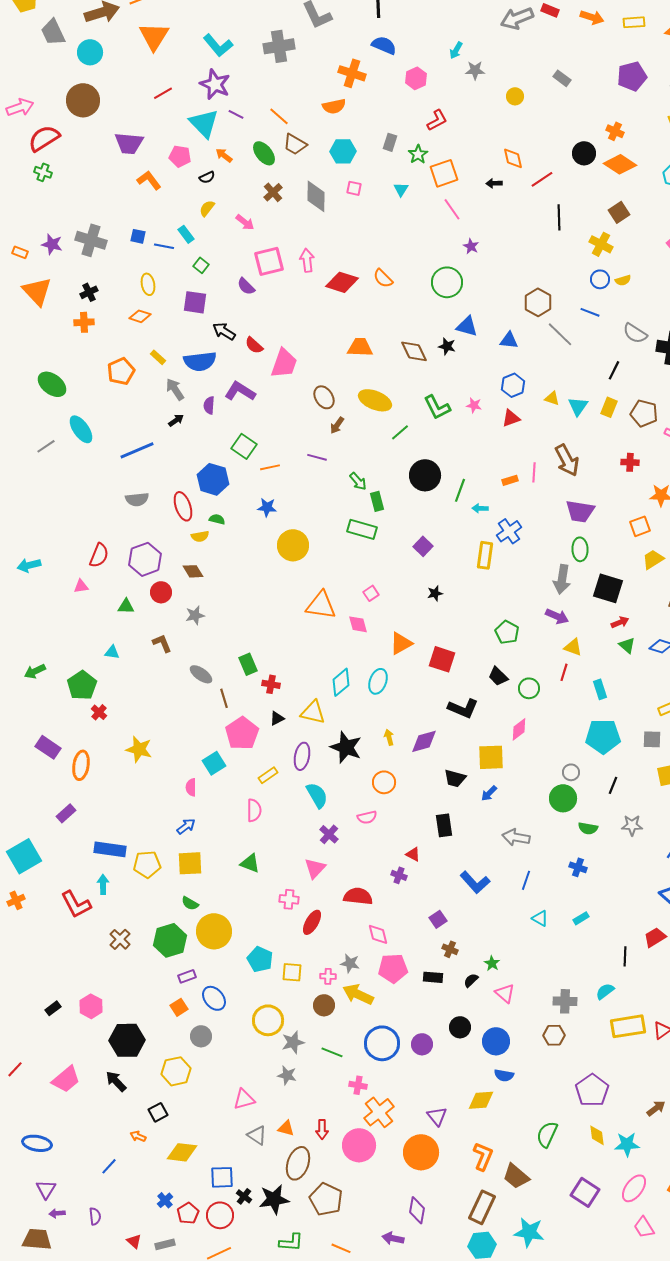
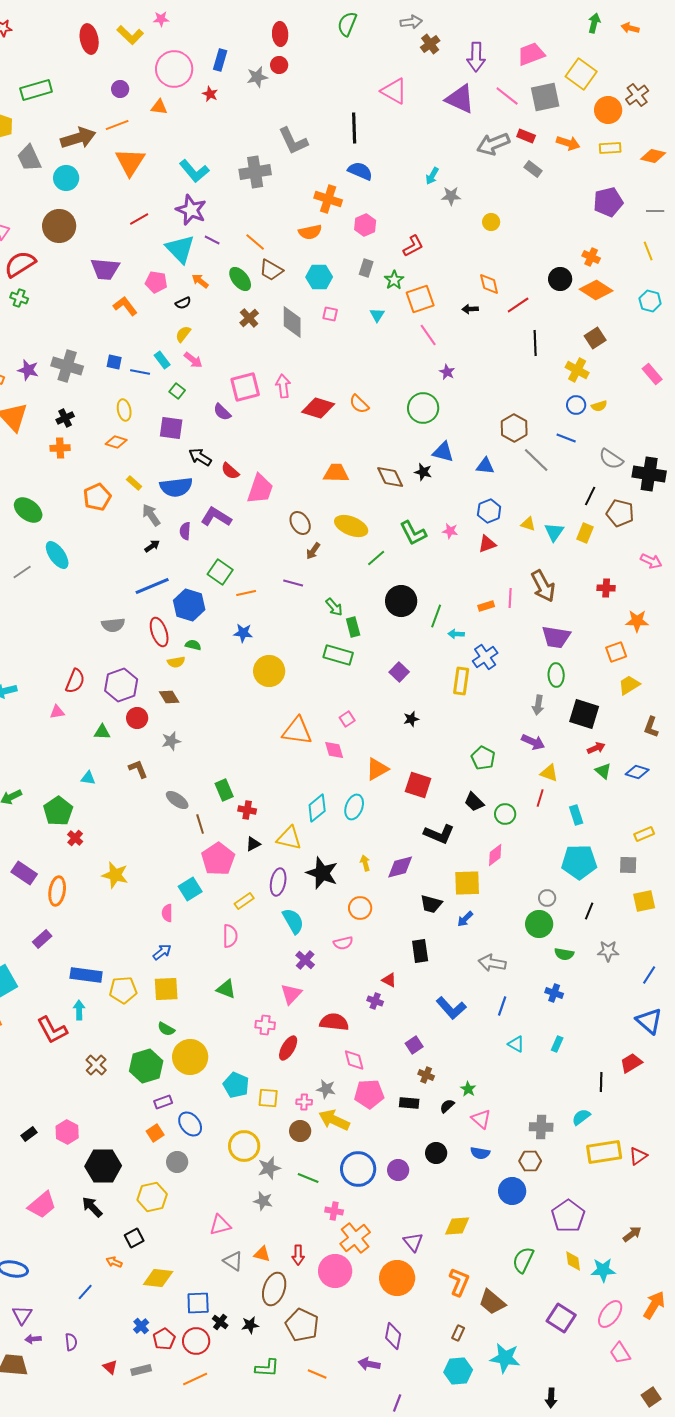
pink hexagon: (416, 78) -> (365, 225), moved
gray rectangle: (562, 78) -> (533, 169), moved
pink arrow: (245, 222) -> (193, 360), moved
brown pentagon: (644, 413) -> (620, 513), moved
blue line: (137, 450) -> (152, 586), moved
gray arrow: (562, 579) -> (538, 705), size x0.7
cyan rectangle: (581, 918) -> (557, 1044), turned -35
blue circle: (496, 1041) -> (512, 1191), moved
blue semicircle: (504, 1075) -> (480, 1153), moved
black star: (274, 1199) -> (250, 1325), size x0.6
brown rectangle: (482, 1207) -> (458, 1333), size x0.5

